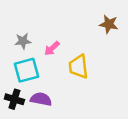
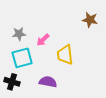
purple semicircle: (41, 99) -> (48, 82), moved

